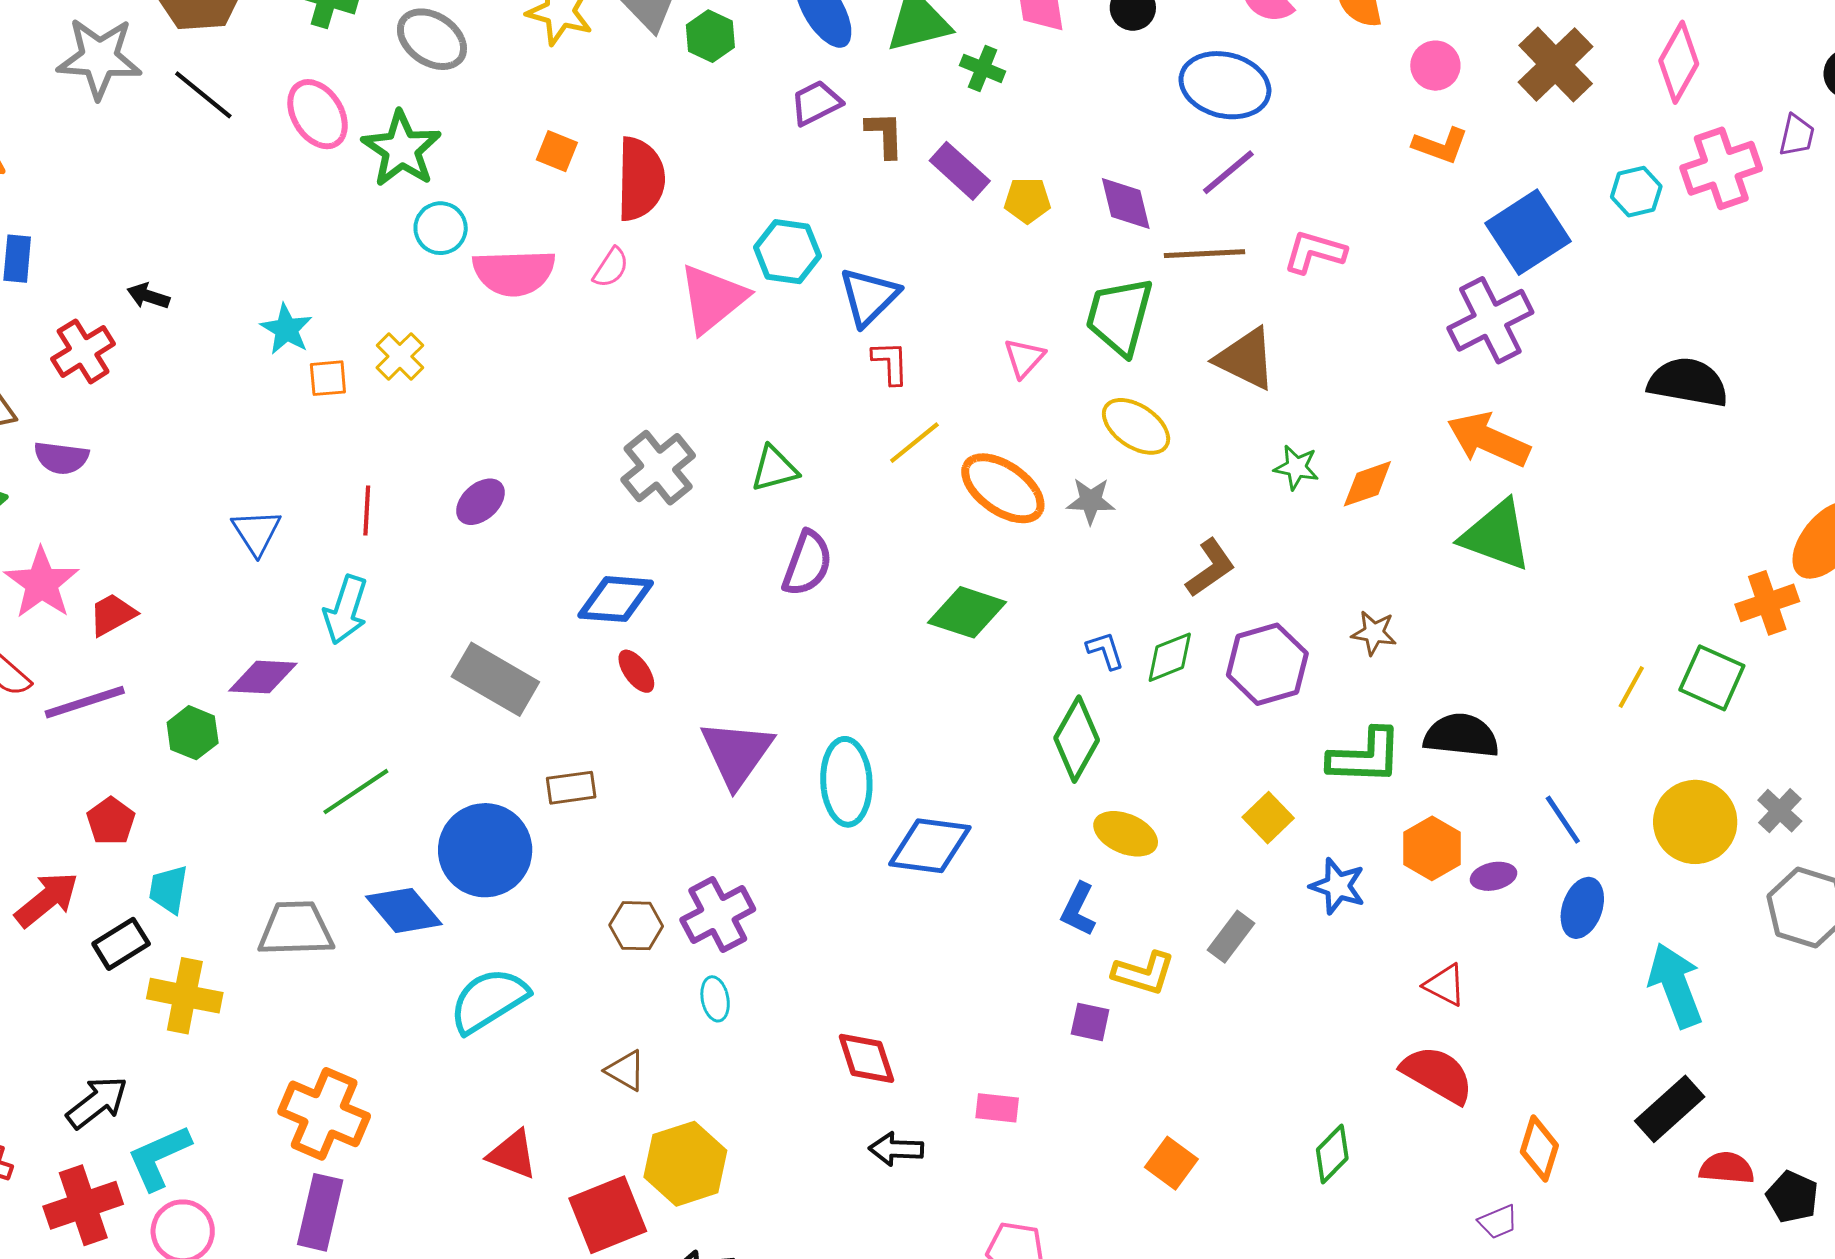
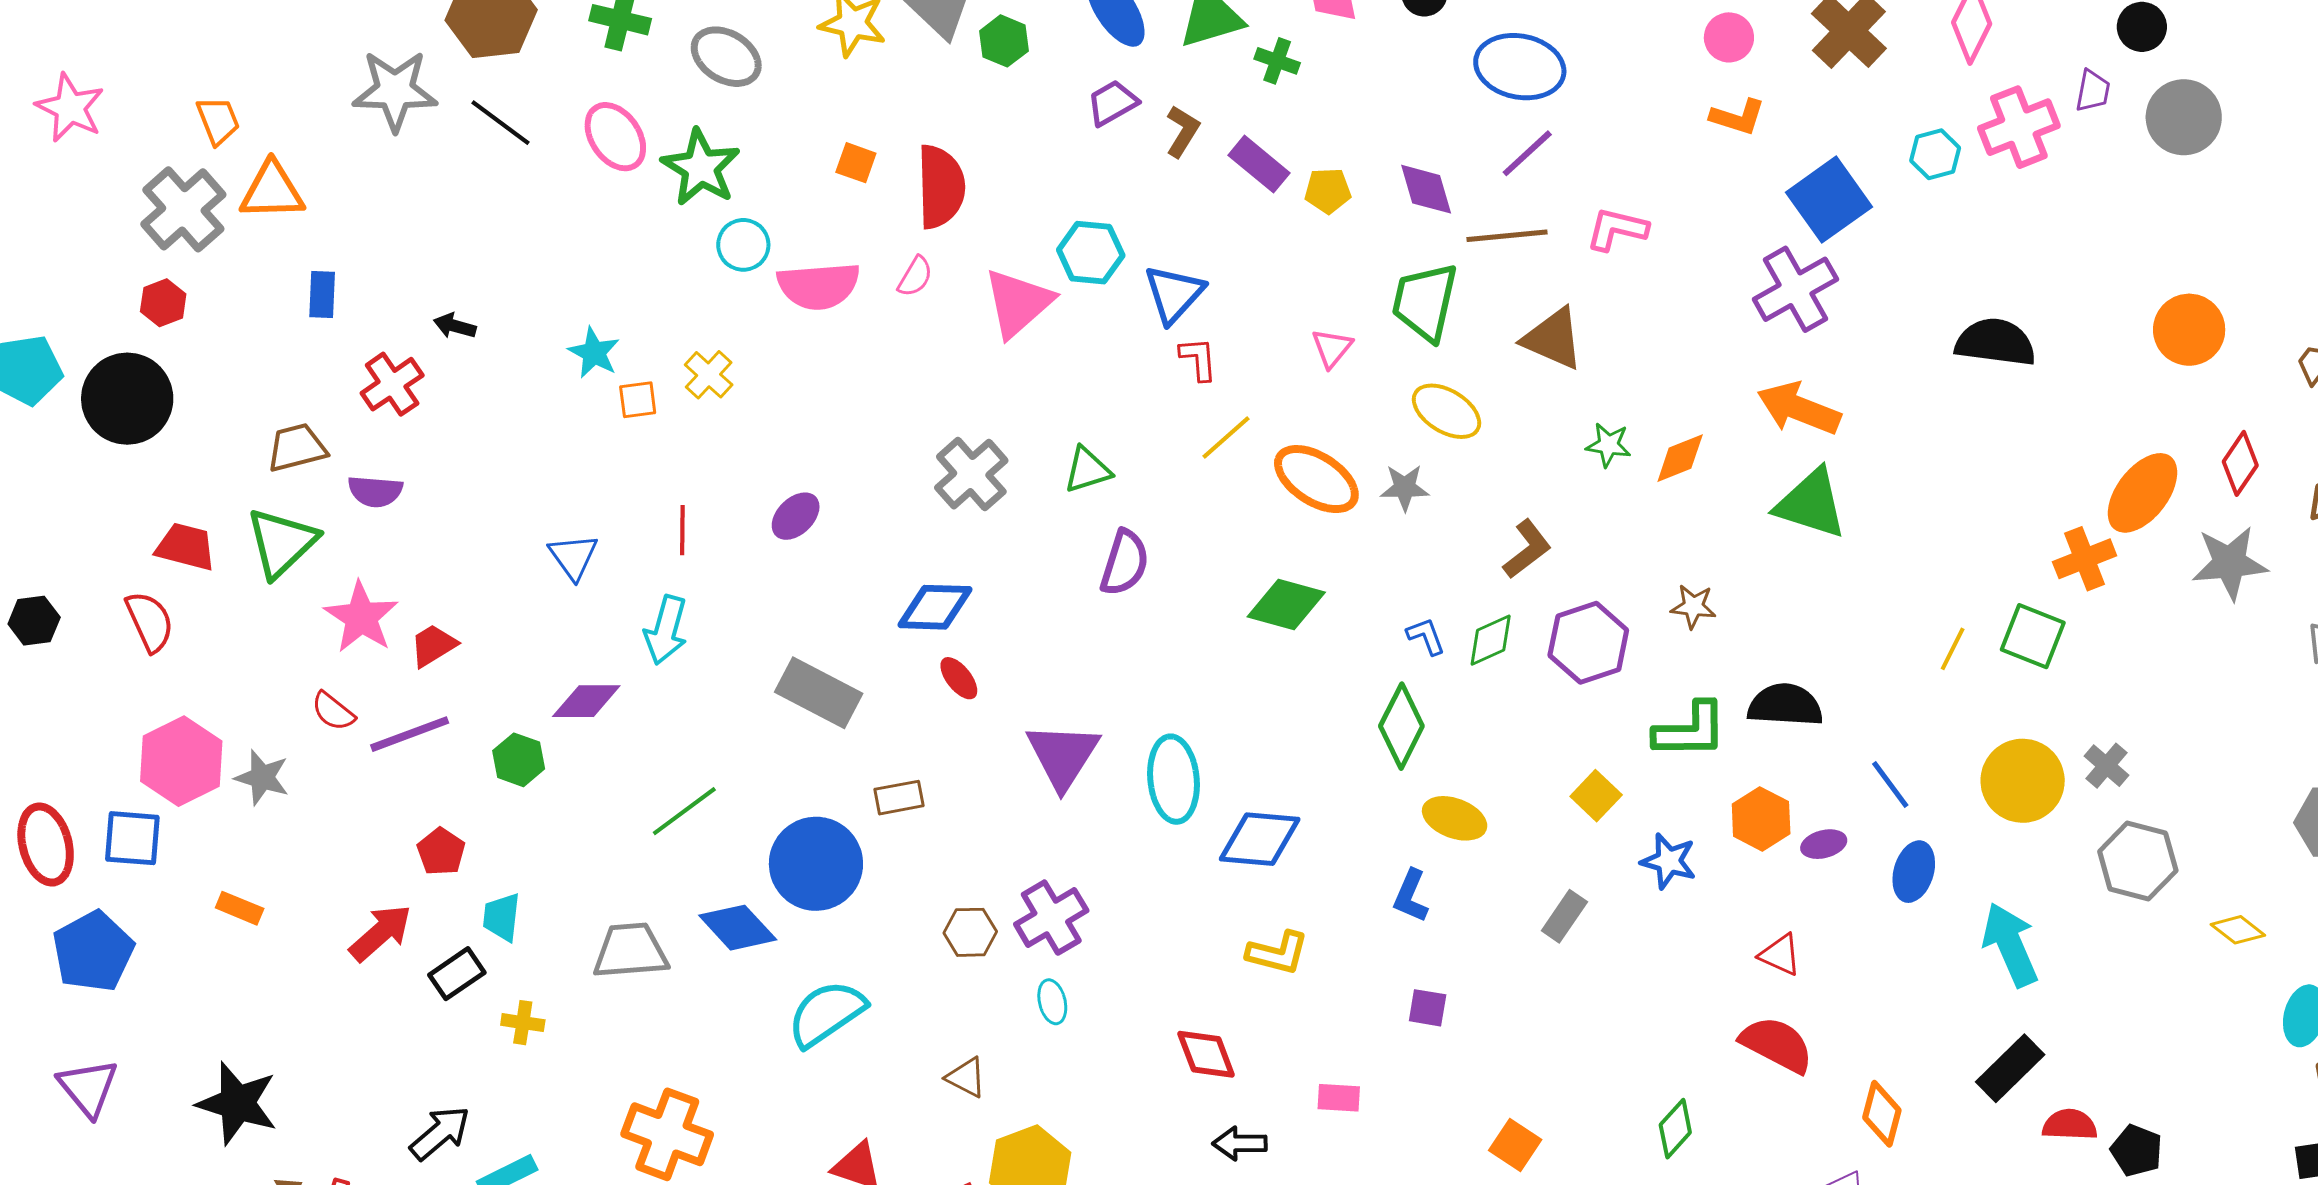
brown L-shape: (885, 135) -> (1182, 131), turned 36
yellow L-shape: (1144, 973) -> (1278, 953), moved
yellow cross: (185, 996) -> (523, 1023), size x0.6

